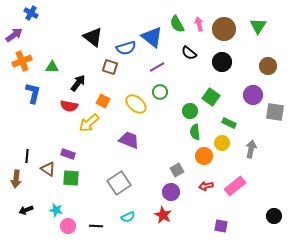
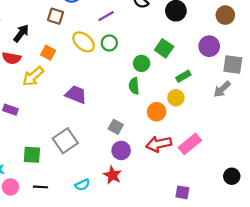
yellow ellipse: (136, 104) -> (84, 42), moved
green rectangle: (229, 123) -> (183, 76), turned -56
green semicircle: (195, 132) -> (134, 86), moved
gray arrow: (251, 149) -> (222, 89), moved, turned -144
gray square: (177, 170) -> (116, 127), moved, turned -32
green square: (71, 178) -> (32, 155), moved
red arrow: (206, 186) -> (159, 144), size x1.6
cyan semicircle: (128, 217) -> (82, 185), moved
purple square: (221, 226) -> (182, 192), moved

